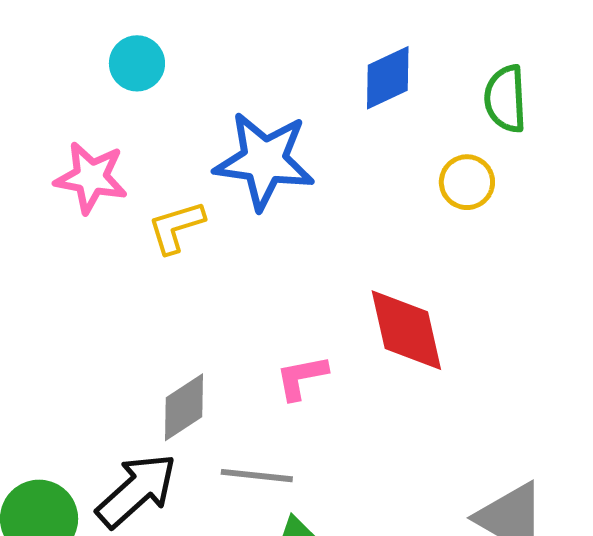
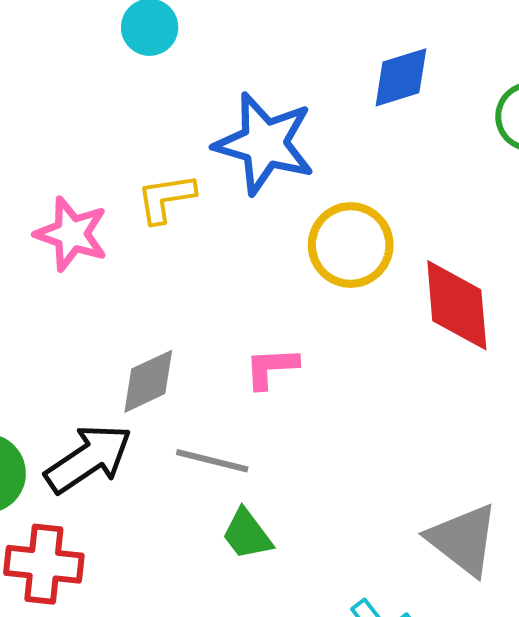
pink star: (91, 178) -> (71, 234), moved
yellow circle: (467, 182) -> (351, 245), moved, size x1.5
red diamond: (406, 330) -> (457, 305), moved

